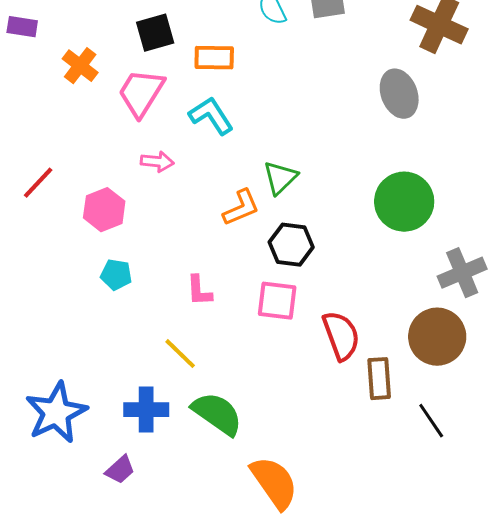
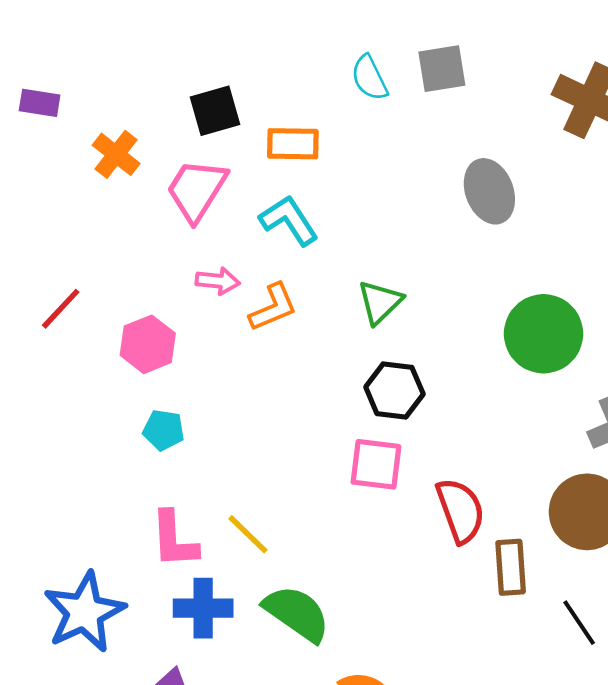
gray ellipse: (399, 94) -> (489, 191), moved
orange L-shape: (241, 208) -> (273, 307), moved
pink L-shape: (199, 291) -> (174, 540), moved, size x1.4

